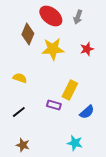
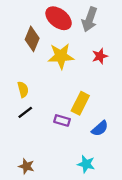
gray arrow: (78, 17) -> (90, 19), size x1.5
yellow semicircle: (20, 78) -> (23, 89), turned 56
black line: (19, 112) -> (25, 112), moved

